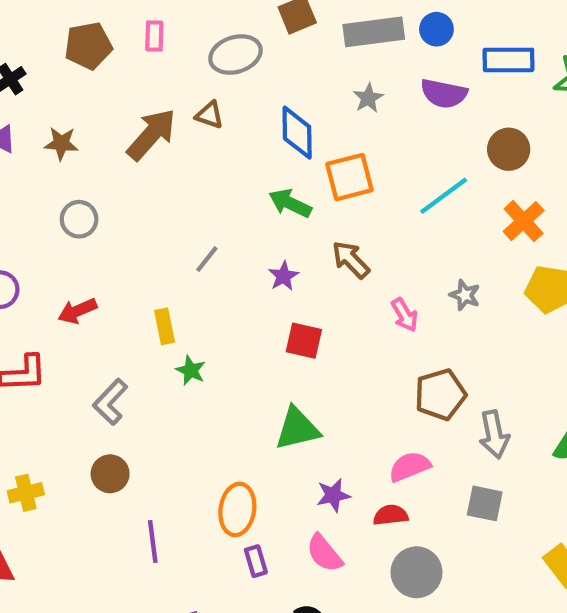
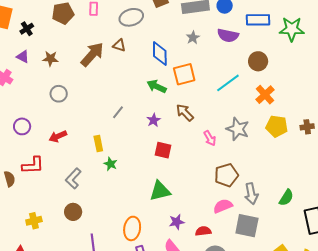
gray star: (465, 295) -> (238, 129), size x1.6
pink semicircle: (410, 467) -> (223, 206), moved
gray square: (485, 503) -> (247, 226), size x1.4

